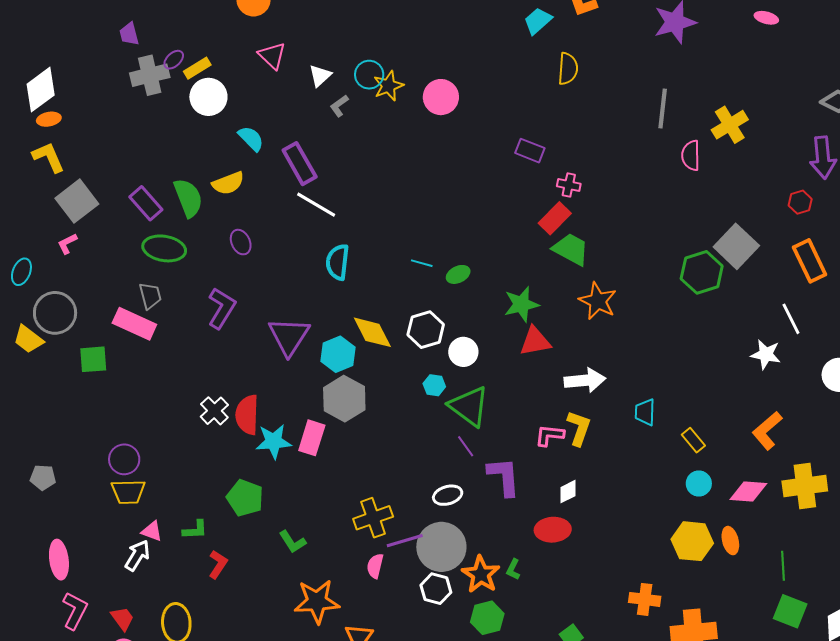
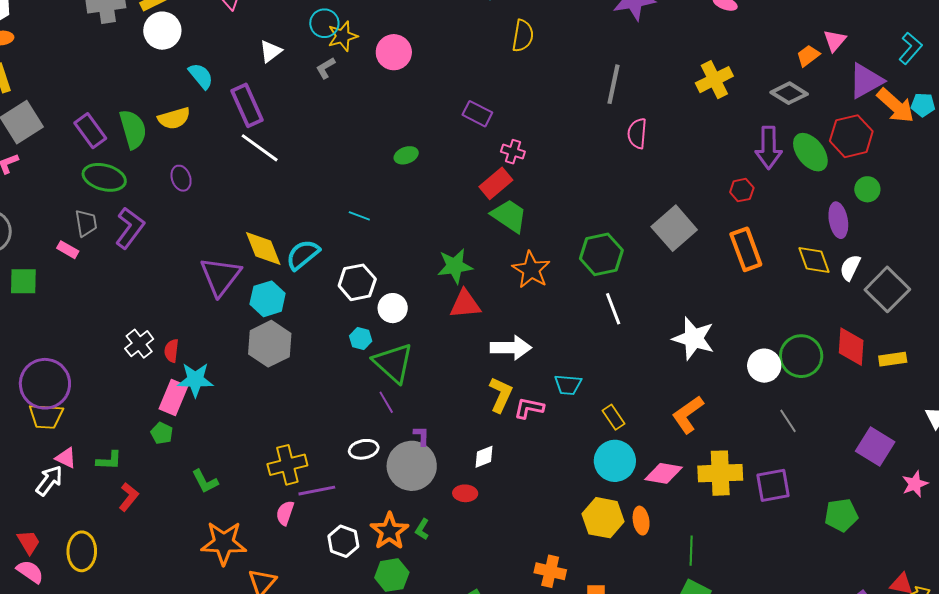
white triangle: (320, 76) -> (270, 51), moved
gray L-shape: (339, 106) -> (326, 68), moved
yellow cross: (730, 125) -> (714, 80), moved
cyan semicircle: (338, 262) -> (303, 255), moved, turned 39
green hexagon: (702, 272) -> (601, 254), moved
green ellipse: (458, 274) -> (406, 155), moved
purple L-shape: (222, 308) -> (130, 228), moved
white line: (791, 319) -> (613, 309), moved
pink rectangle: (134, 324) -> (68, 250), size x0.5
yellow diamond: (372, 332) -> (263, 249), moved
white star: (766, 354) -> (694, 338), size x1.4
cyan trapezoid: (645, 412) -> (568, 385), turned -92
red semicircle: (247, 415) -> (172, 351), size x0.6
pink L-shape: (549, 435) -> (529, 408), moved
pink rectangle: (312, 438) -> (173, 398), moved
purple circle: (124, 459) -> (45, 384), size x1.6
purple L-shape: (504, 477) -> (421, 436), size x0.5
cyan circle: (699, 484) -> (615, 461), size x1.6
green pentagon: (245, 498) -> (162, 433), size x0.6
red ellipse: (553, 530) -> (465, 493), size x0.7
gray circle: (441, 547) -> (412, 466), moved

